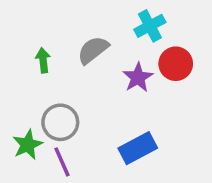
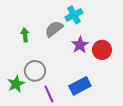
cyan cross: (150, 26) -> (74, 15), moved
red circle: (176, 64) -> (102, 50), moved
purple line: (62, 162) -> (49, 94), moved

